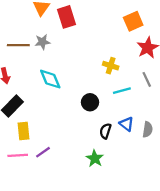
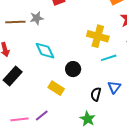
yellow cross: (111, 66) -> (98, 36), size x1.5
black circle: (90, 102) -> (73, 69), moved
blue triangle: (127, 124) -> (114, 87), turned 32
yellow rectangle: (24, 131) -> (56, 88), moved, turned -49

